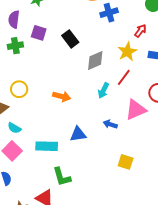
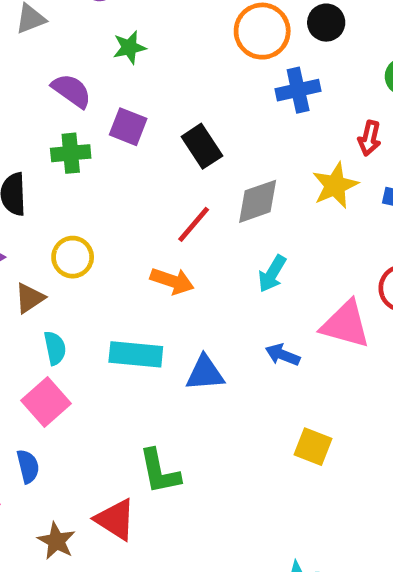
purple semicircle: (14, 19) -> (72, 91), turned 114
red arrow: (140, 31) -> (369, 138), turned 152
red line: (124, 77) -> (194, 224), moved
pink triangle: (136, 110) -> (346, 324), turned 35
cyan semicircle: (14, 128) -> (55, 348), turned -136
cyan rectangle: (47, 146) -> (136, 354), moved

